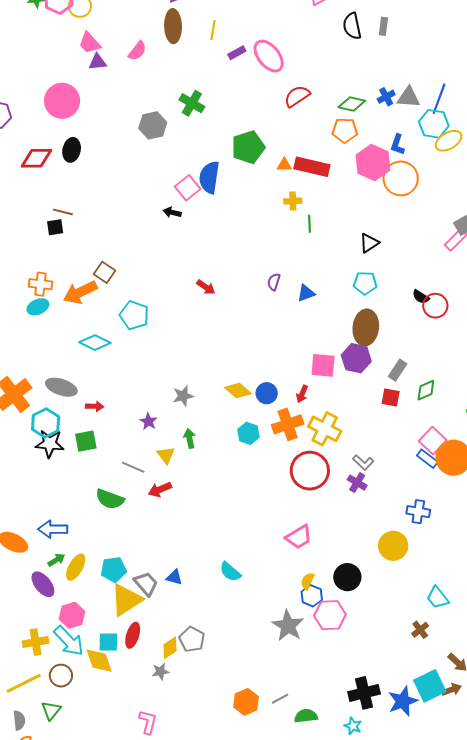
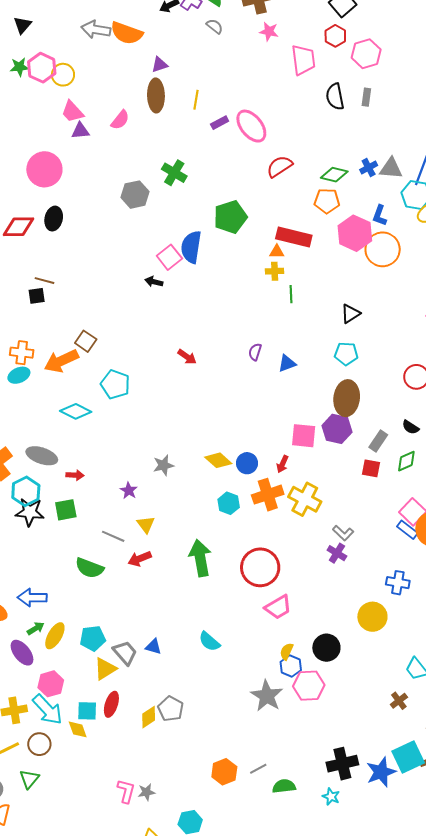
orange triangle: (284, 165) -> (277, 252), moved
black semicircle: (421, 297) -> (411, 427), moved
green arrow: (190, 438) -> (200, 558), moved, size x1.8
red circle: (310, 471) -> (260, 567), moved
yellow triangle: (126, 600) -> (105, 669), size x0.7
yellow diamond: (99, 661) -> (78, 729), size x0.7
gray star: (160, 671) -> (146, 792), moved

